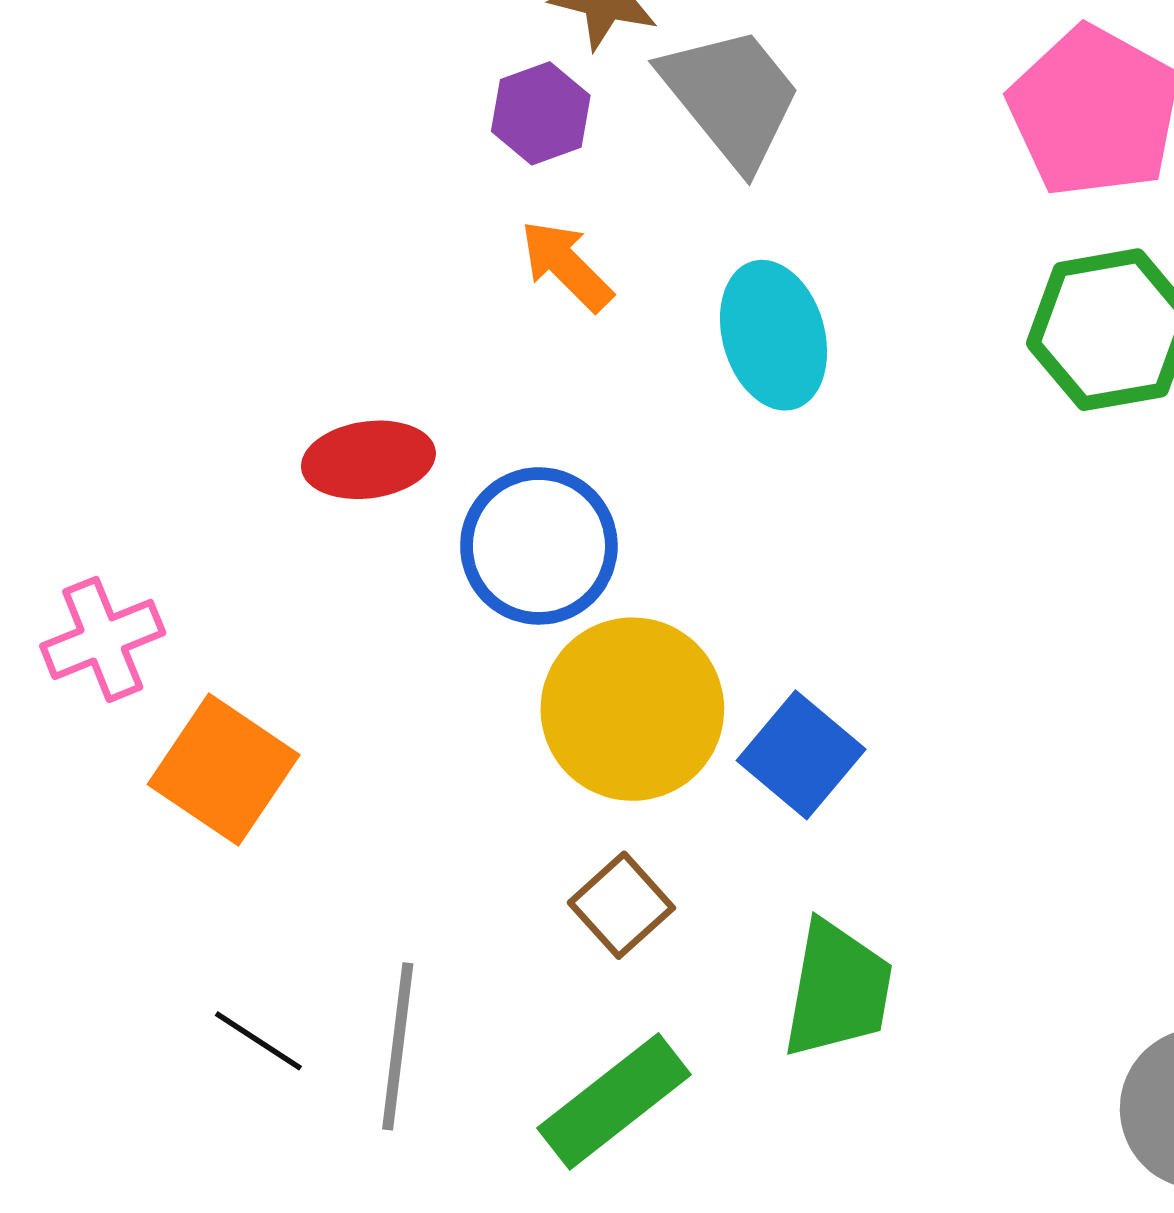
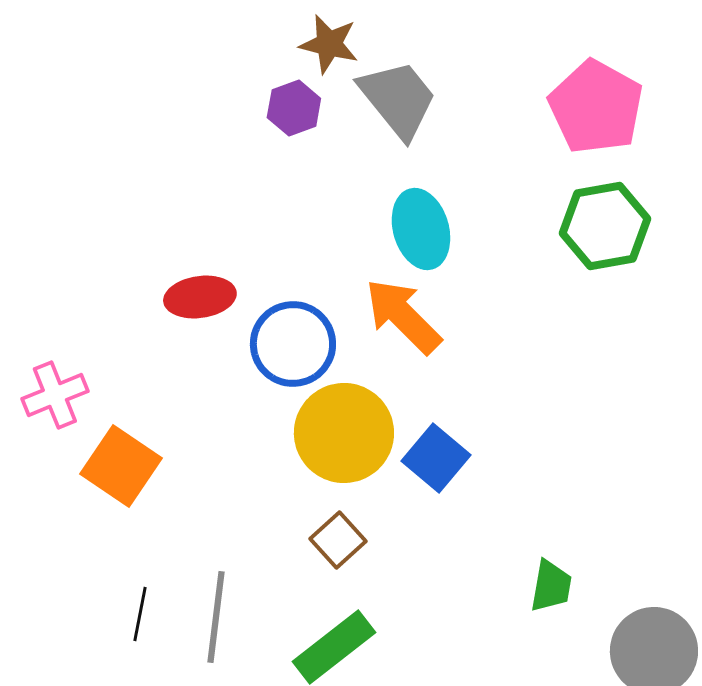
orange arrow: (566, 266) -> (403, 316), moved, size x1.5
green trapezoid: (838, 990) -> (551, 586), moved, size x0.7
black line: (258, 1041) -> (140, 614), turned 68

